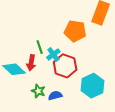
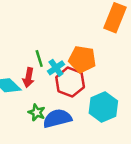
orange pentagon: (75, 31) -> (82, 59), moved
blue semicircle: (55, 96) -> (57, 118), size x1.6

